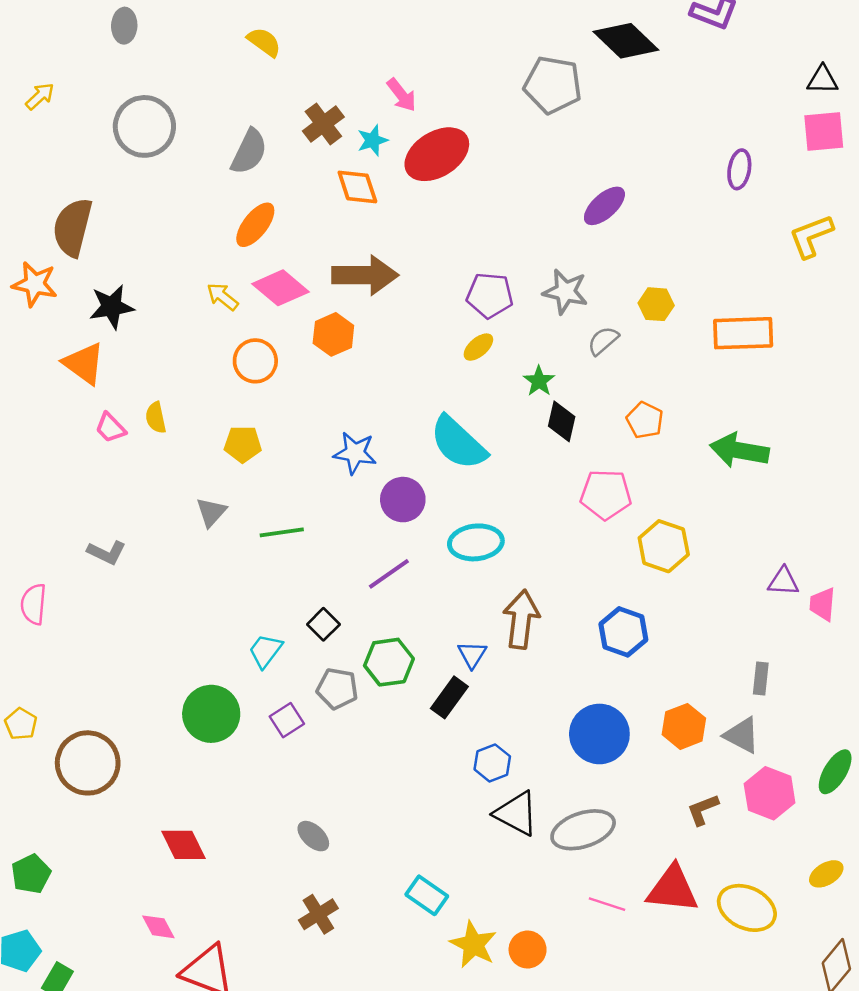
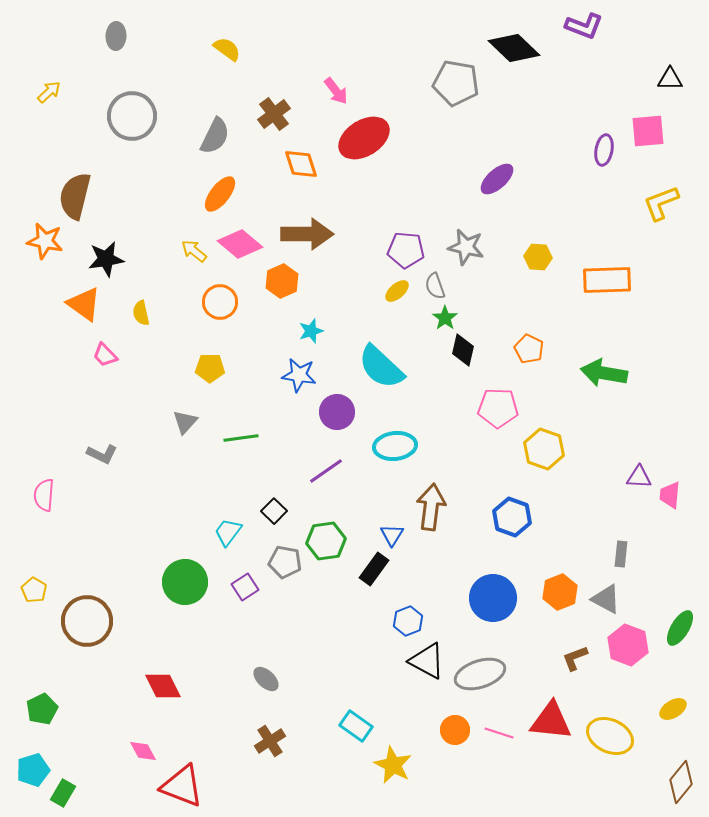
pink square: (824, 132) -> (648, 131), moved
cyan star: (373, 140) -> (311, 331), moved
gray semicircle: (603, 341) -> (435, 286), moved, turned -68
yellow semicircle: (156, 418) -> (141, 313), moved
orange circle: (528, 950) -> (455, 730), moved

